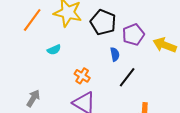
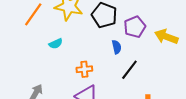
orange cross: (82, 76) -> (84, 69), turned -35

